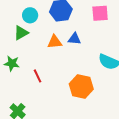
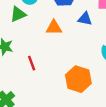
blue triangle: (75, 39) -> (85, 19), moved

